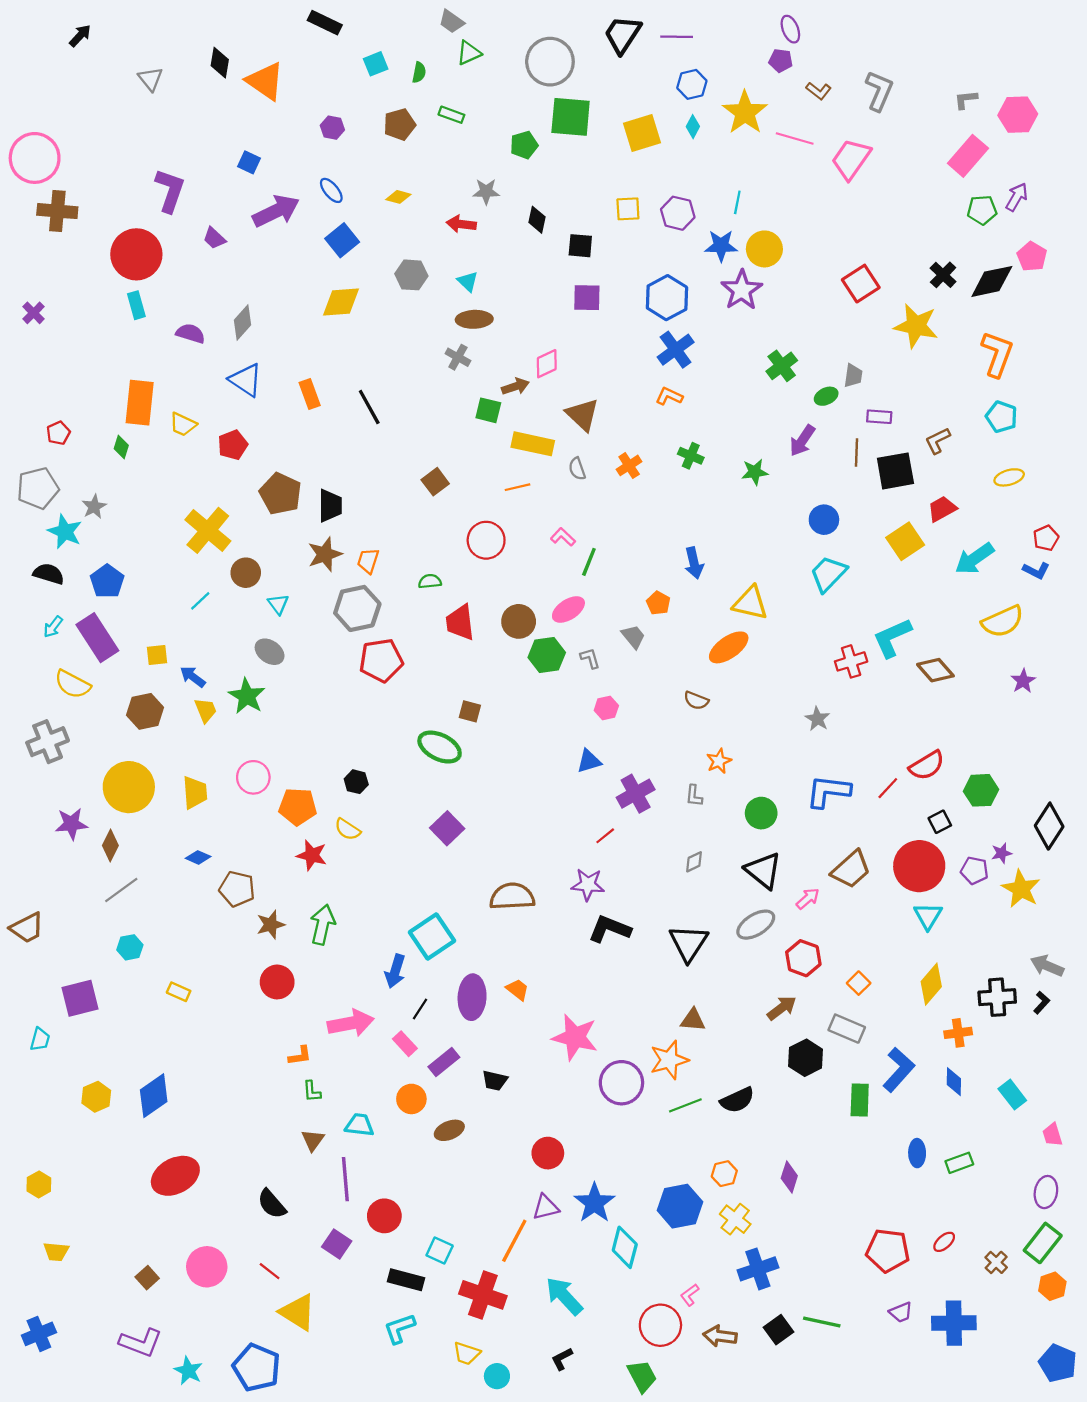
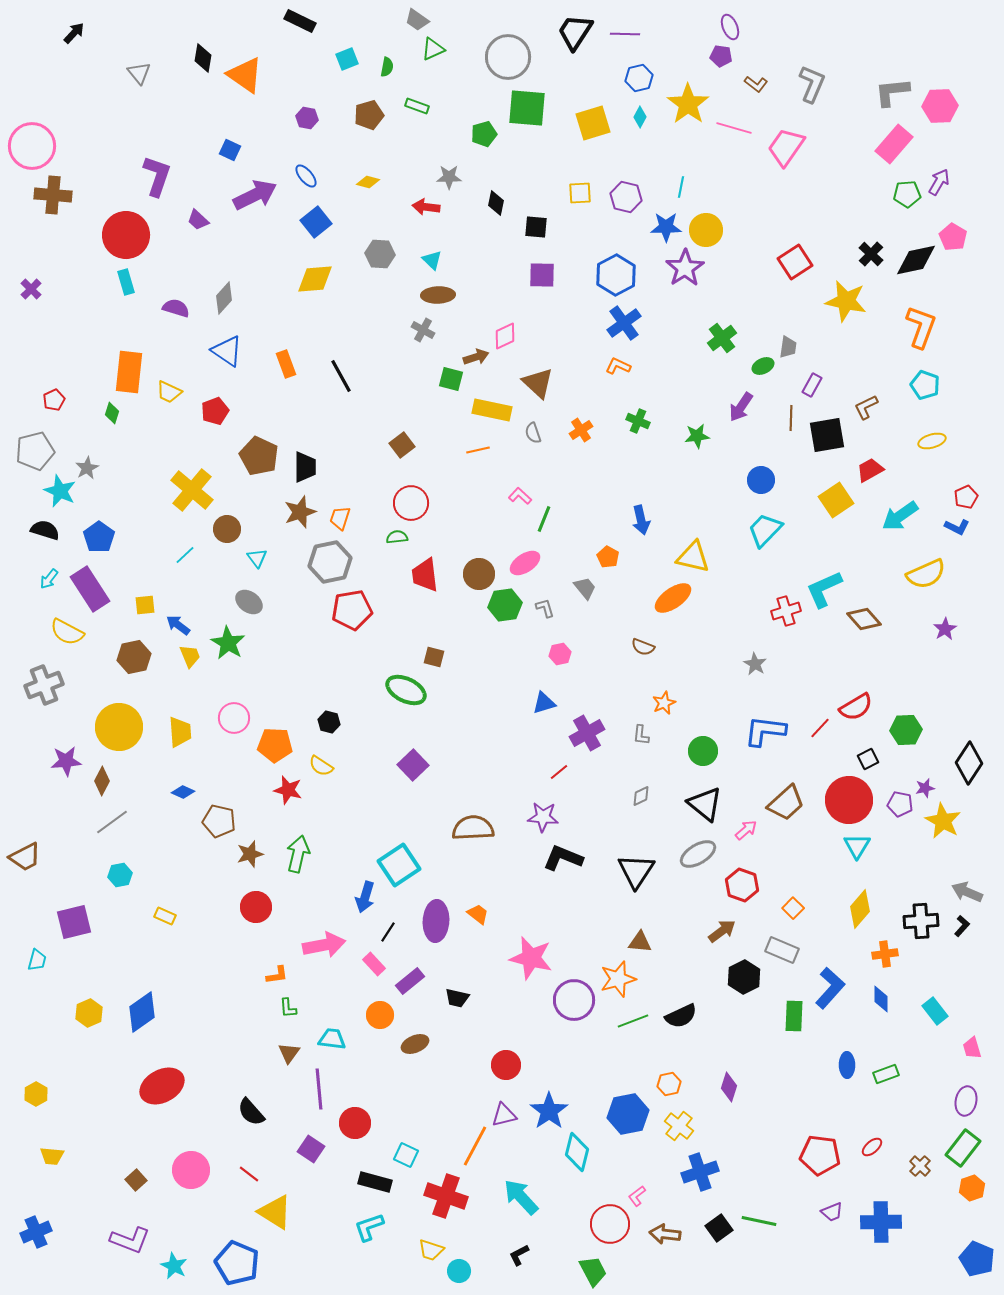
gray L-shape: (966, 100) -> (892, 92), size x1.6
purple rectangle: (879, 417) -> (812, 385), turned -65
red circle: (486, 540) -> (411, 503), moved

